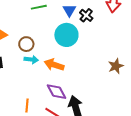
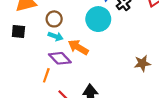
purple diamond: (57, 92) -> (60, 58), moved, turned -30
orange line: (27, 105) -> (46, 75), moved

